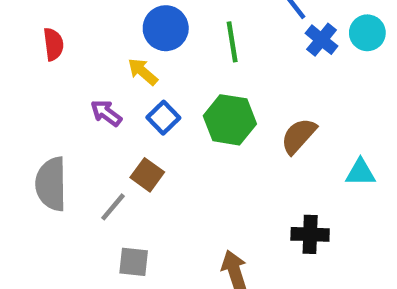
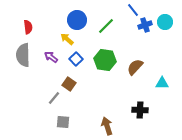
blue cross: (322, 40) -> (145, 25), turned 32
green line: (232, 42) -> (106, 26), turned 54
gray semicircle: (51, 184) -> (23, 55), moved

